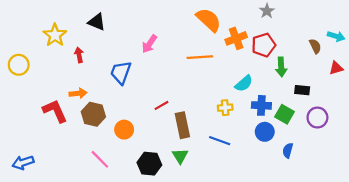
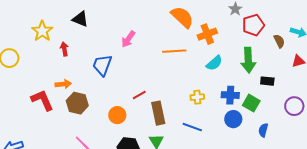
red pentagon: (264, 45) -> (253, 25), moved
green arrow: (281, 67) -> (248, 60), size x1.4
cyan semicircle: (244, 83) -> (214, 63), moved
purple circle: (317, 118) -> (294, 106), moved
orange circle: (124, 130) -> (117, 115), moved
blue semicircle: (288, 150) -> (263, 130), moved

